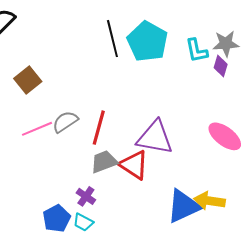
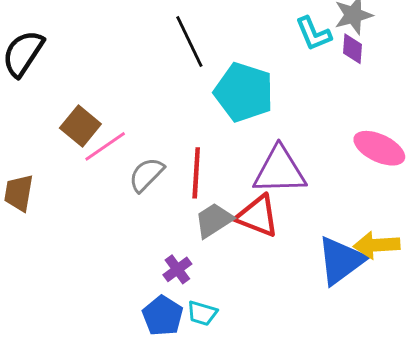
cyan pentagon: (147, 42) -> (244, 92), moved
pink line: (37, 129) -> (105, 146), moved
purple cross: (86, 196) -> (177, 269), moved, turned 30

